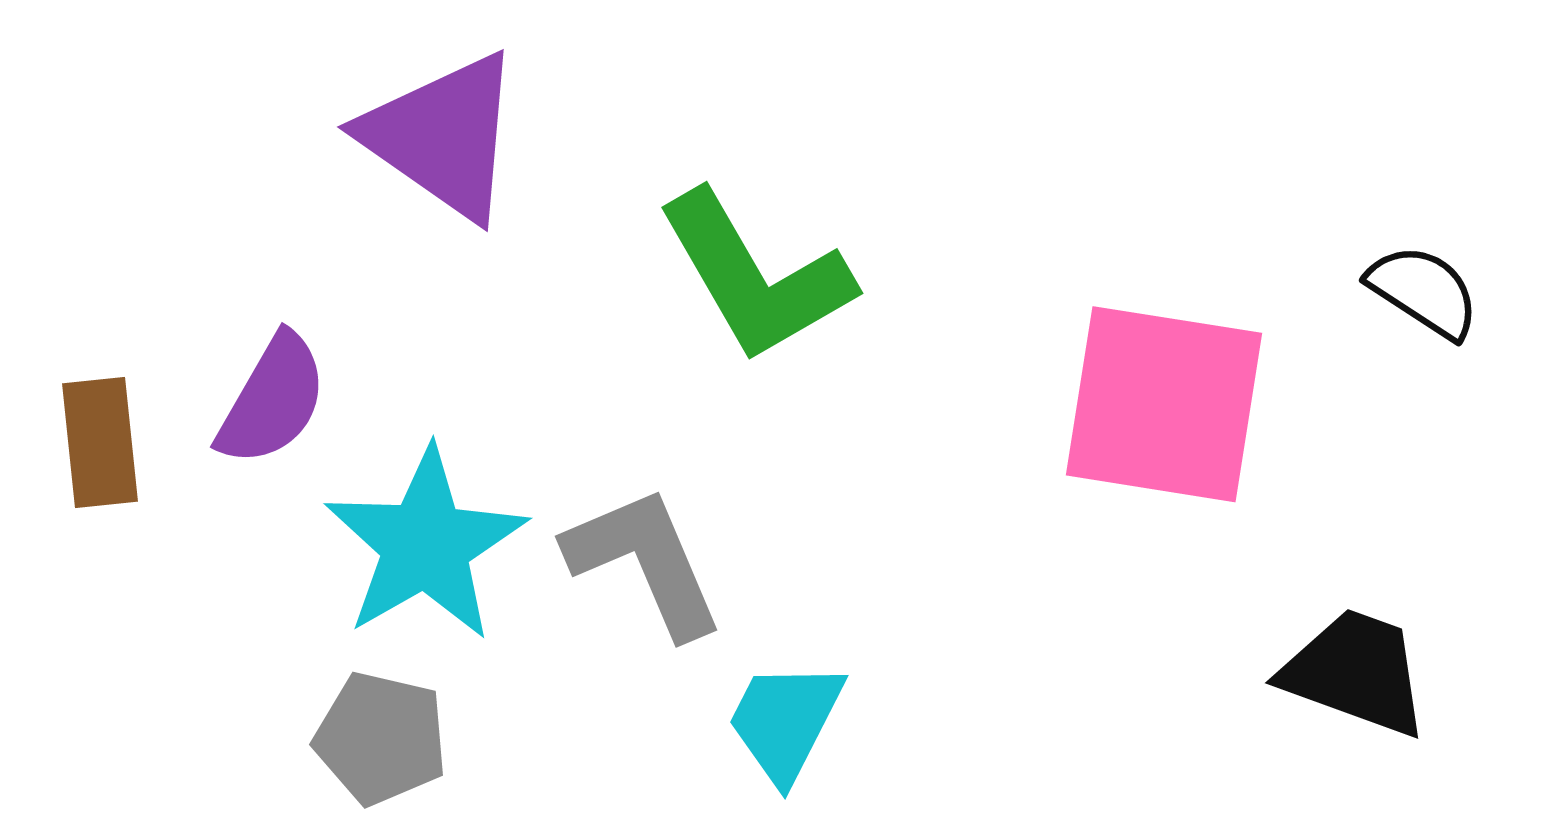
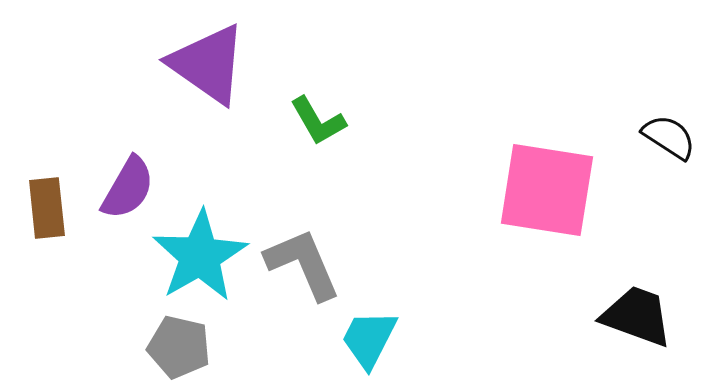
green L-shape: (755, 277) -> (318, 121), moved, size x0.6

